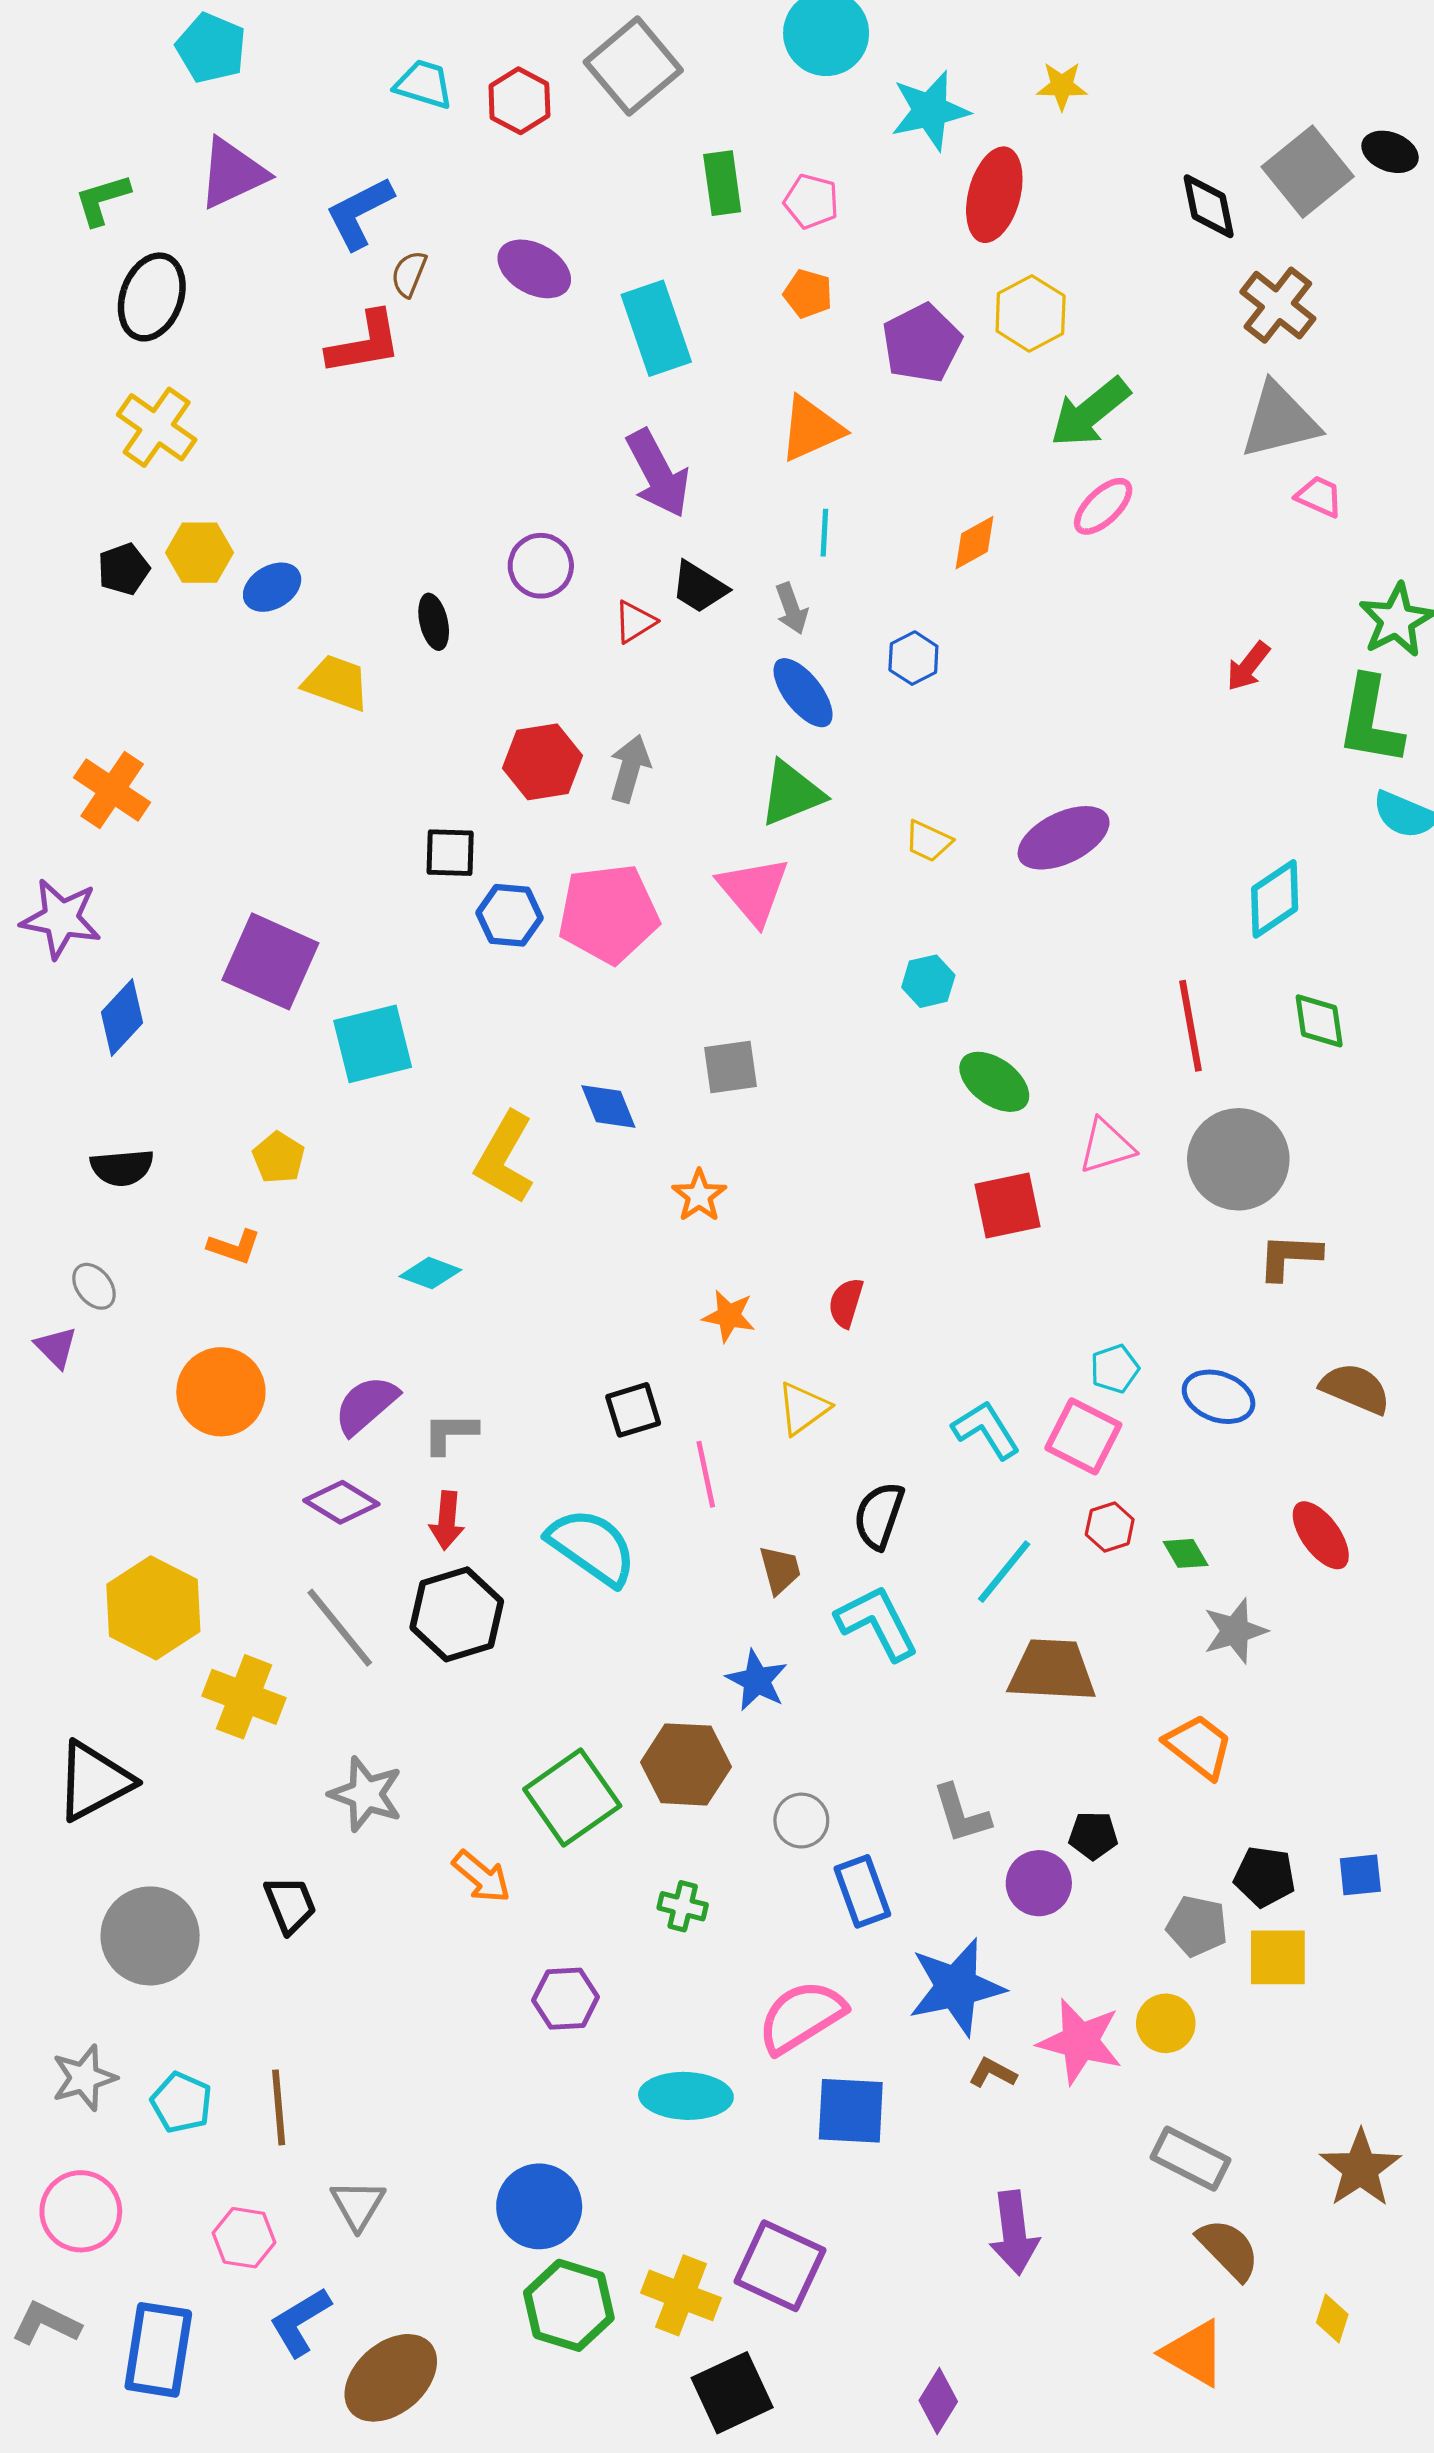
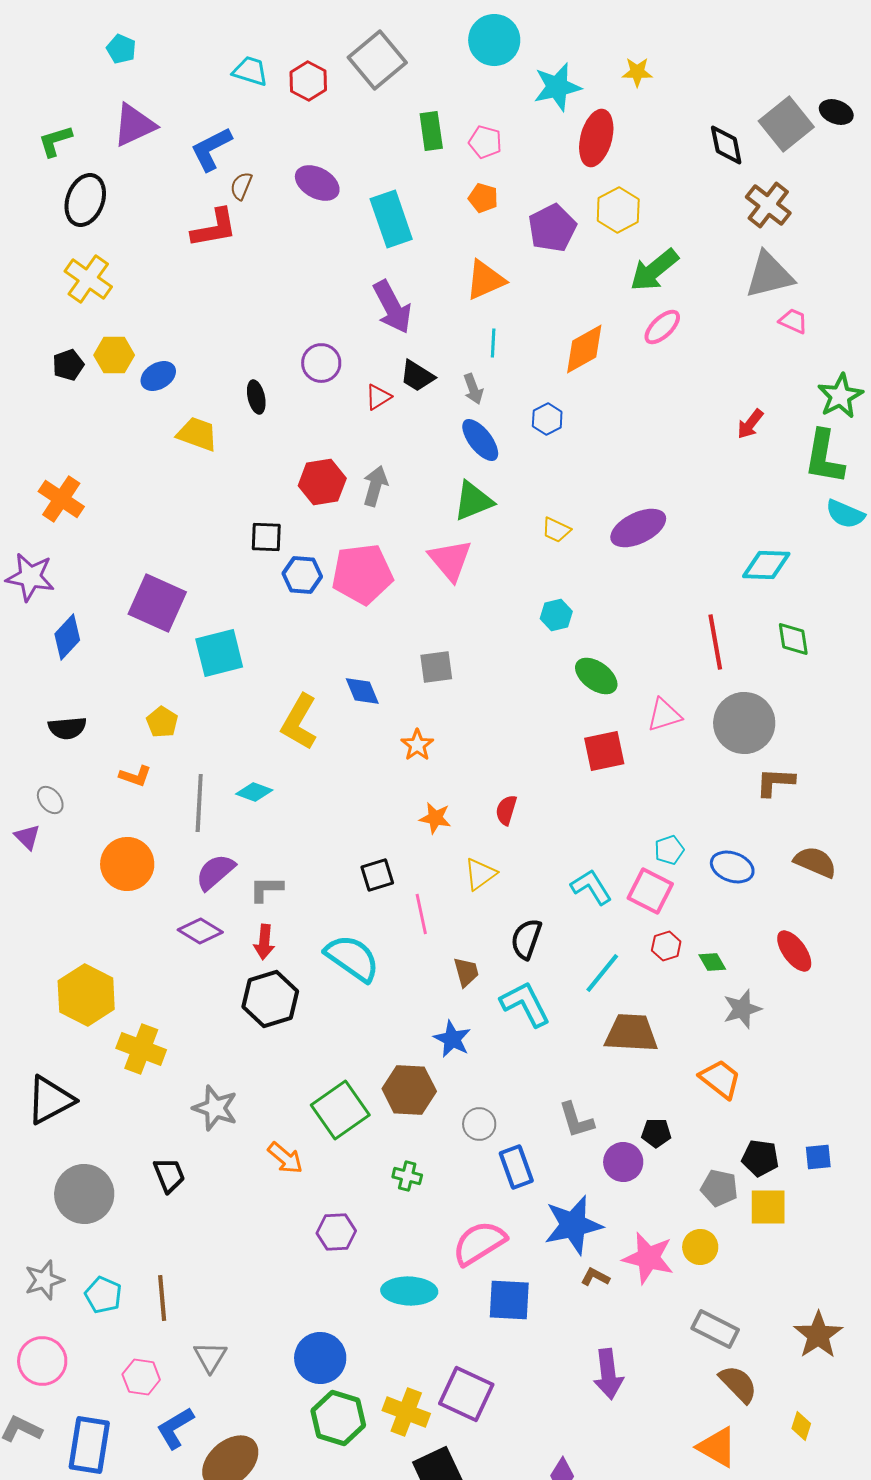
cyan pentagon: (211, 48) -> (121, 49), size x0.7
orange diamond: (974, 543) -> (584, 349), size x1.5
cyan diamond: (1275, 899) -> (766, 565), turned 36
gray line: (340, 1628) -> (199, 803), moved, turned 42

